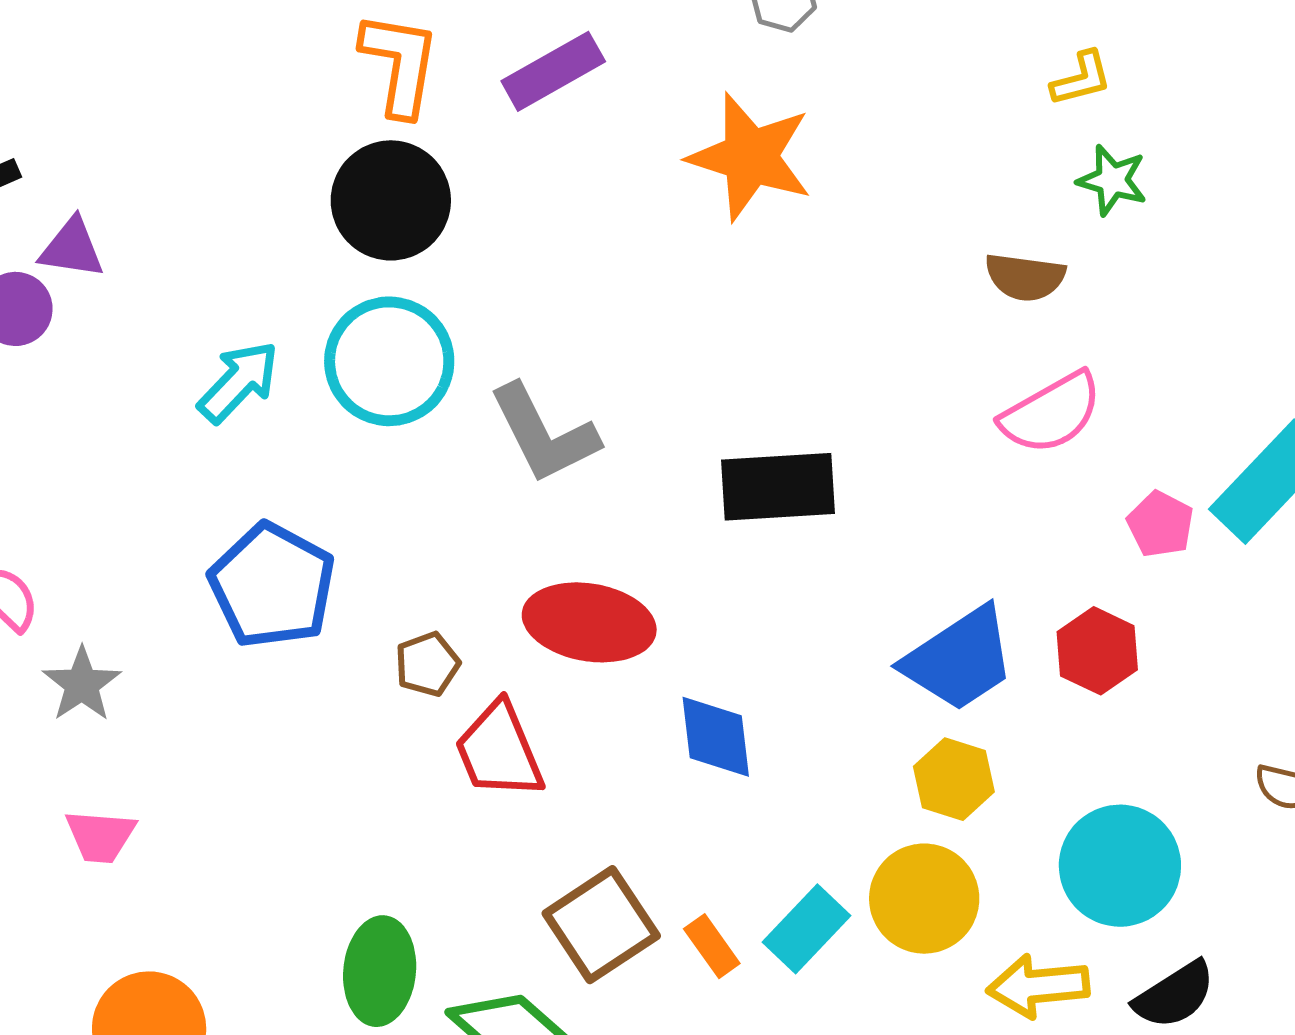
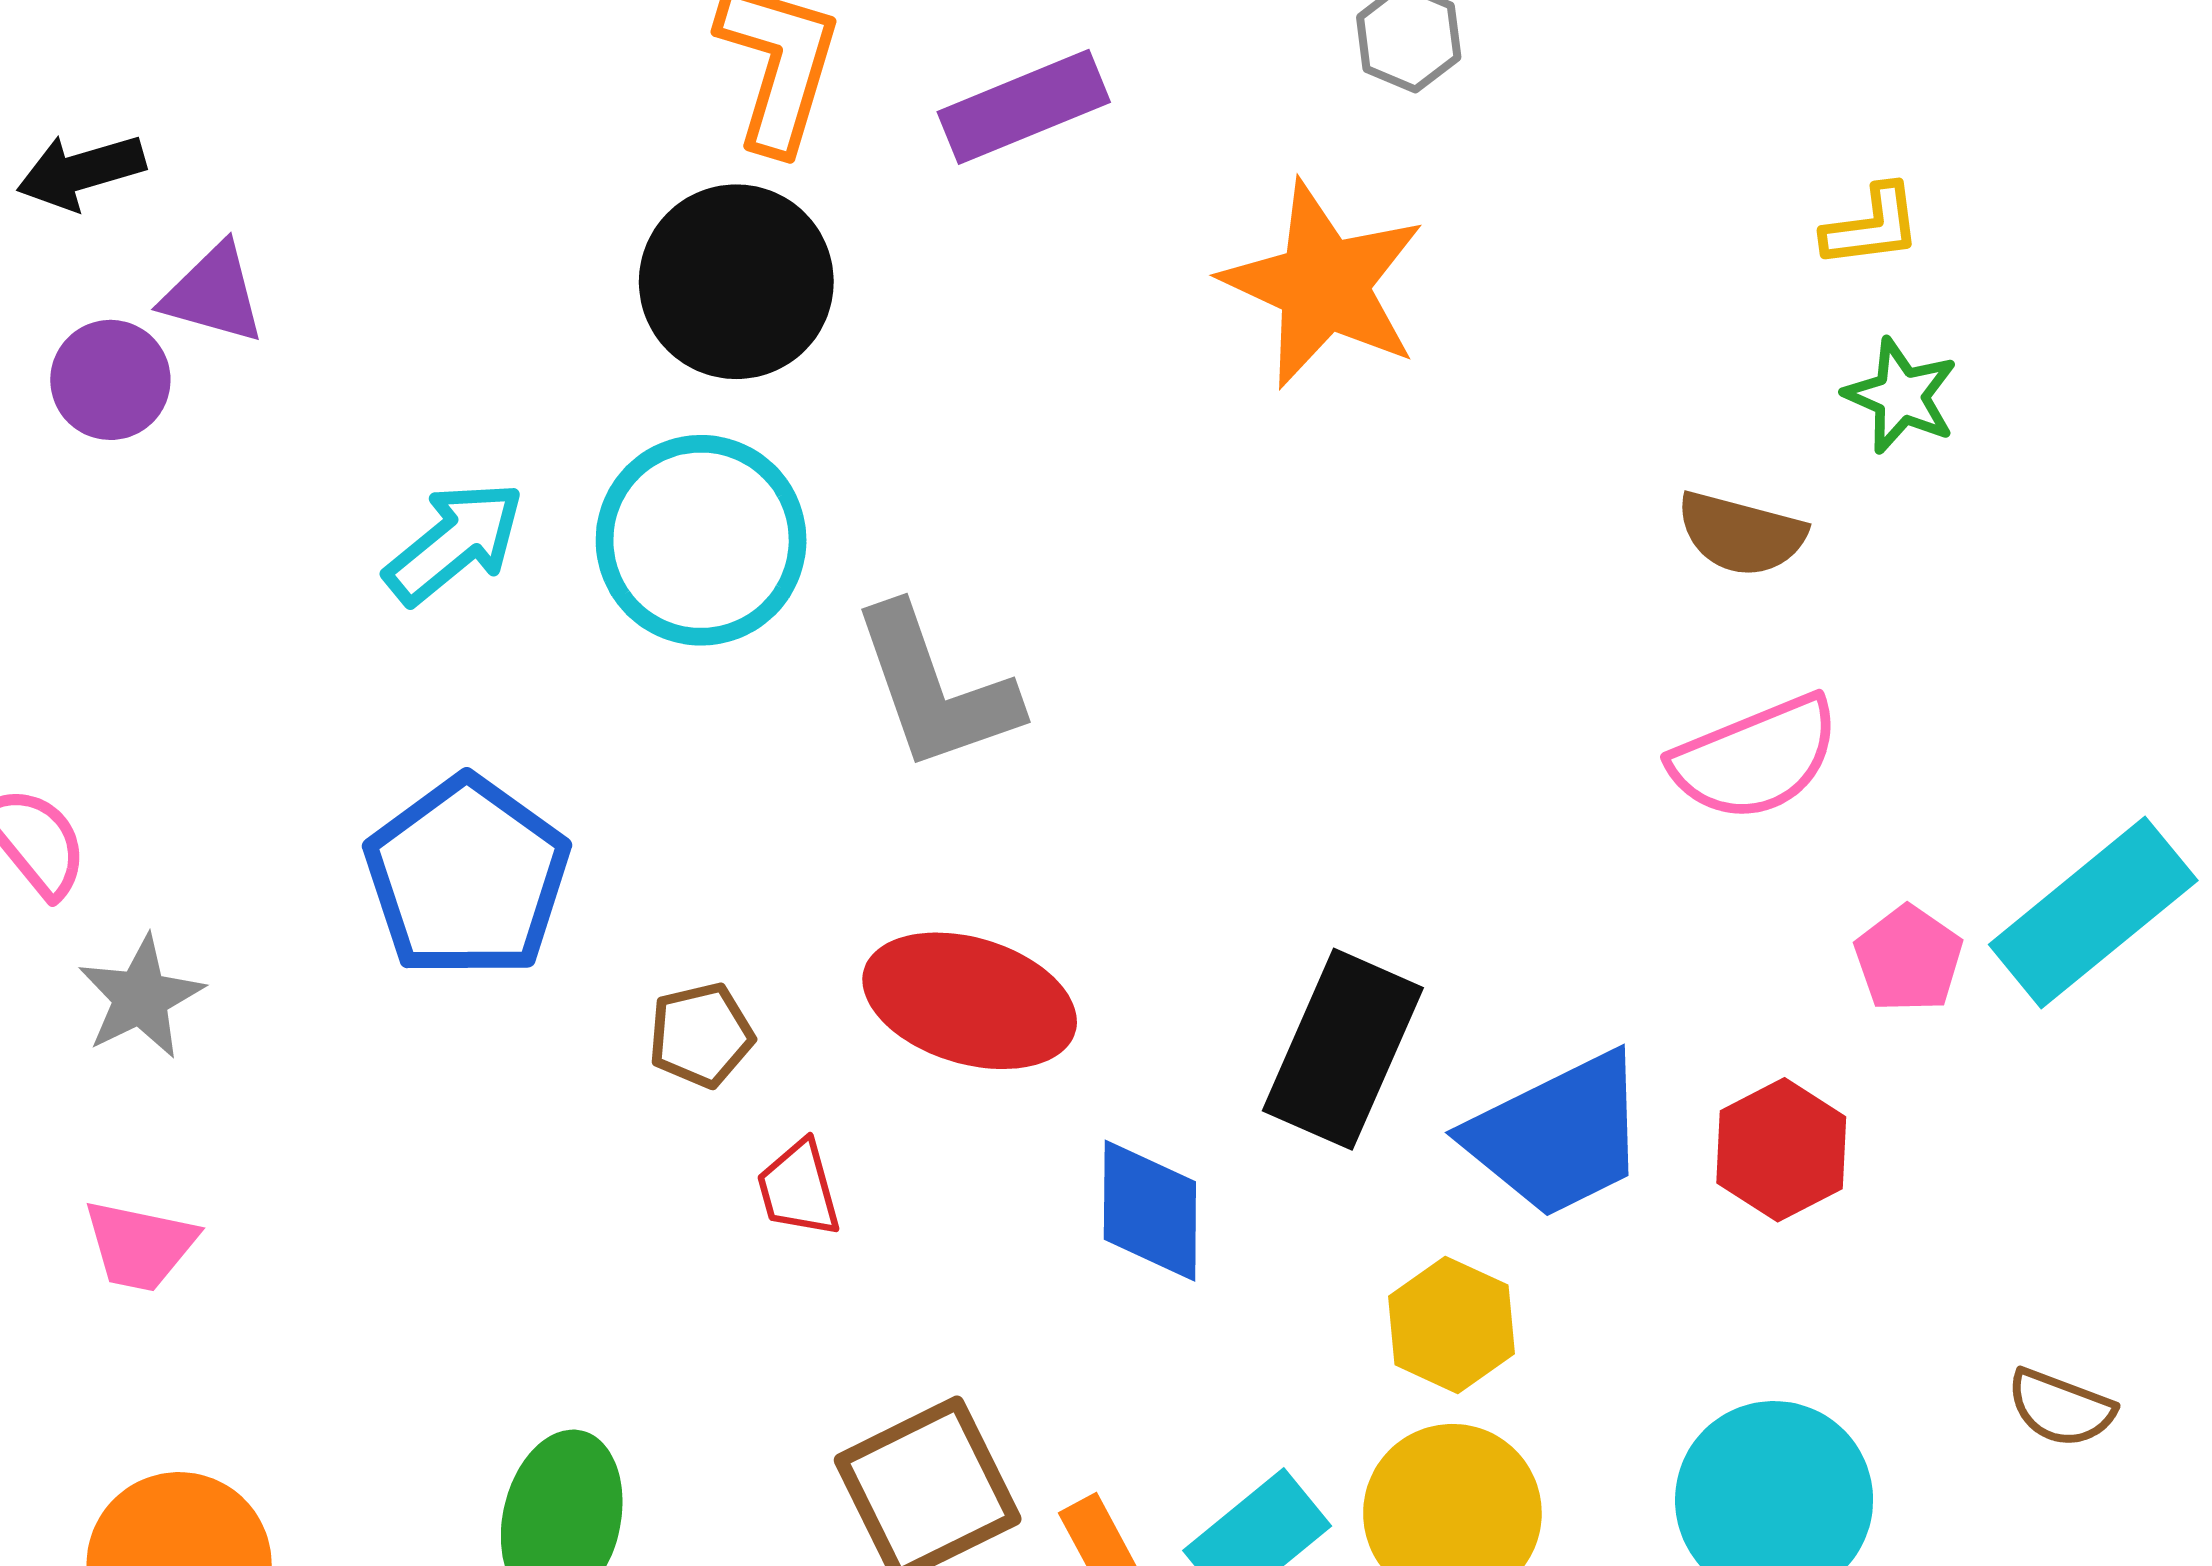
black rectangle: (778, 487) -> (1343, 1049), moved, turned -70
red trapezoid: (499, 751) -> (799, 1189), size x0.6
yellow hexagon: (954, 779) -> (1452, 1325), moved

